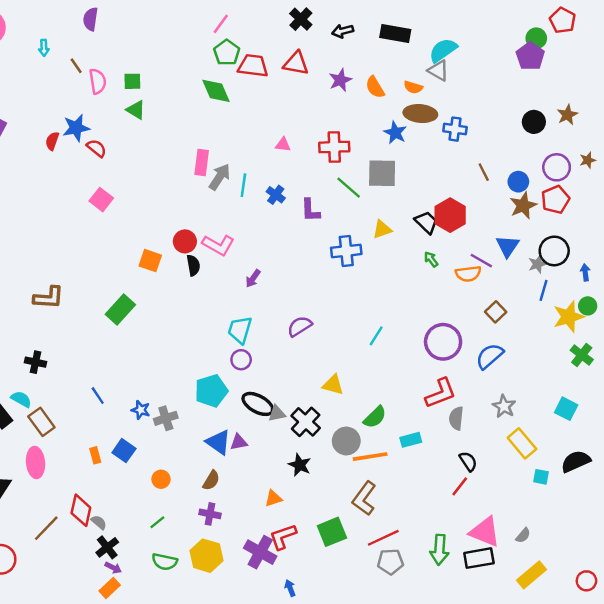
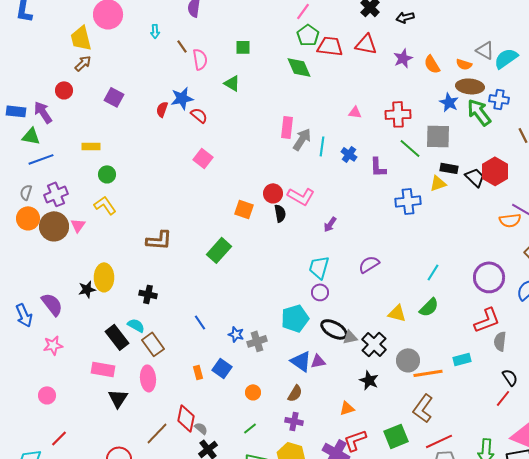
black rectangle: (395, 33) -> (449, 168), moved, size x0.7
cyan semicircle: (443, 50) -> (506, 58), moved
green square: (132, 81) -> (243, 47), moved
green arrow: (431, 259) -> (479, 112), moved, size x2.0
green semicircle: (375, 417) -> (429, 307), moved

